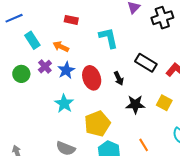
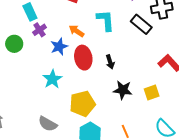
orange arrow: (61, 47) -> (77, 31), moved
black rectangle: (146, 63) -> (141, 24), moved
purple cross: (45, 67) -> (39, 30), moved
yellow square: (164, 103) -> (152, 92), turned 35

